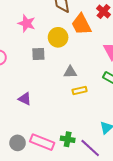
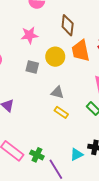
pink star: (27, 23) -> (29, 35), turned 30
yellow rectangle: (80, 90) -> (61, 112), turned 32

